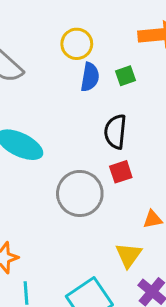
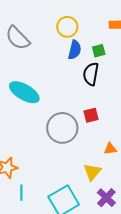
black semicircle: (115, 132) -> (91, 74), moved

